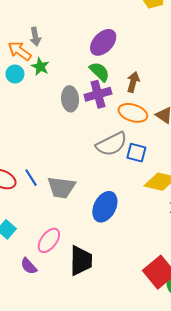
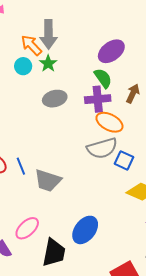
gray arrow: (35, 37) -> (49, 34), size x1.6
gray ellipse: (70, 99) -> (55, 99), moved, turned 70
orange ellipse: (133, 113) -> (109, 122), moved
blue ellipse: (105, 207) -> (85, 230), moved

